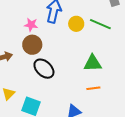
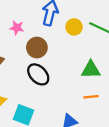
pink star: (31, 25) -> (17, 28), moved
brown circle: (32, 45) -> (37, 48), moved

